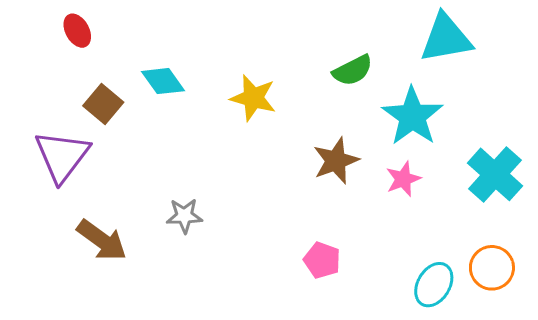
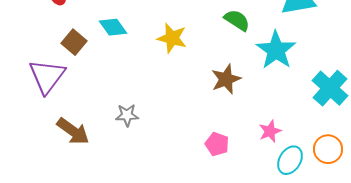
green semicircle: (353, 70) -> (237, 20), turned -120
pink star: (403, 179) -> (270, 131), moved

